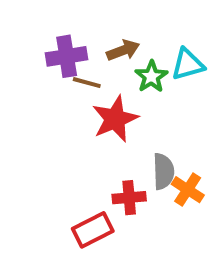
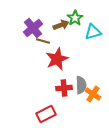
purple cross: (67, 56) -> (33, 28), turned -30
green star: (151, 77) -> (75, 18), moved
red cross: (129, 198) -> (64, 88), moved

